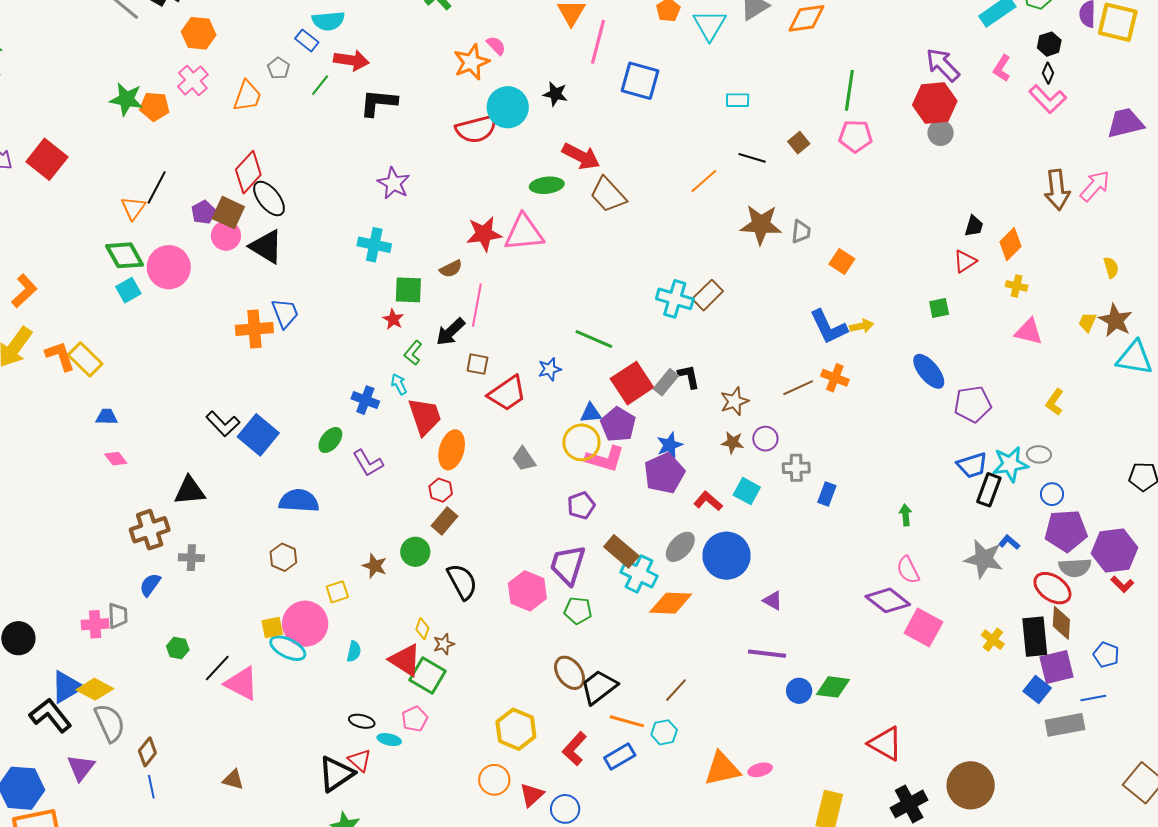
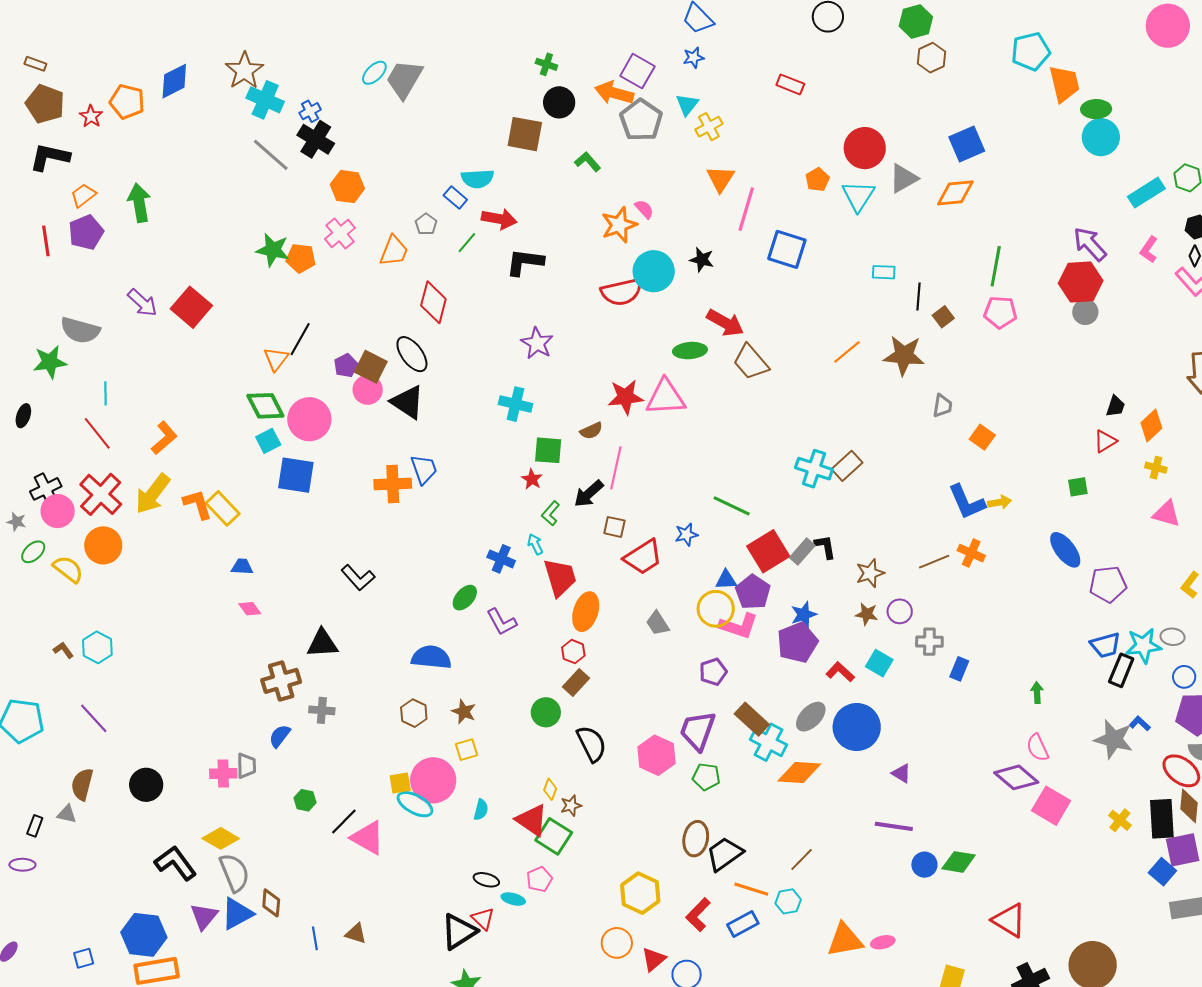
black line: (752, 158) -> (918, 297), moved, turned 76
red diamond: (248, 172) -> (433, 302), moved, turned -30
brown star: (761, 225) -> (904, 355), moved
blue square: (258, 435) -> (296, 475), moved, turned -33
brown star: (375, 566) -> (464, 712), moved
brown ellipse: (570, 673) -> (696, 839), turned 44
blue triangle: (67, 687) -> (237, 914), moved
brown diamond: (147, 752) -> (271, 903), turned -36
blue line: (151, 787) -> (315, 938), moved

